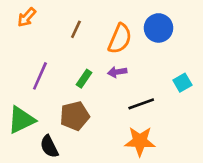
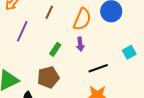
purple arrow: (117, 72) -> (80, 44), turned -88
purple line: (40, 76) -> (22, 31), moved

